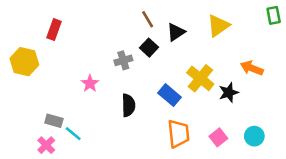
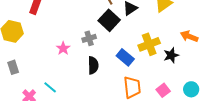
black square: (149, 48) -> (109, 20), size x1.5
gray cross: (123, 60) -> (89, 38), moved
yellow cross: (200, 78) -> (149, 44), turned 30
gray rectangle: (54, 121) -> (13, 67), moved, turned 56

